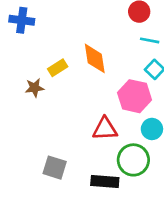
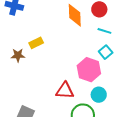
orange diamond: (95, 58) -> (75, 15), moved

